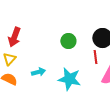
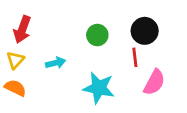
cyan arrow: (38, 72) -> (56, 63), moved

